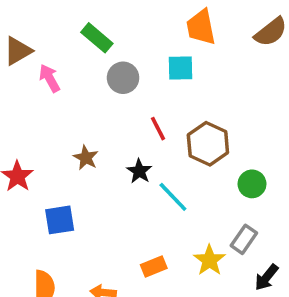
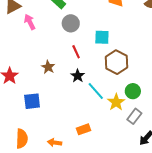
cyan square: (181, 68) -> (102, 37), moved
red line: (158, 129) -> (76, 52), moved
green circle: (252, 184) -> (133, 91), moved
yellow star: (209, 260) -> (116, 102), moved

